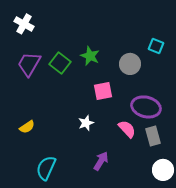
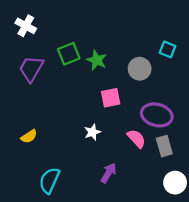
green square: (60, 63) -> (69, 54), moved, turned 30

